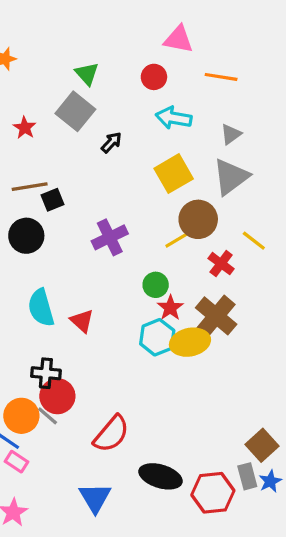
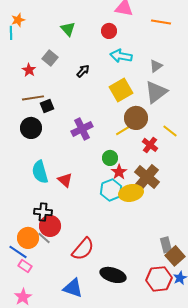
orange line: (221, 77) -> (161, 22), moved
gray square: (75, 111) -> (50, 58), moved, size x0.7
red star: (25, 128) -> (29, 70), moved
gray rectangle: (247, 476) -> (166, 245), moved
red hexagon: (213, 493) -> (159, 279), moved
blue triangle: (95, 498) -> (73, 288), turned -40

